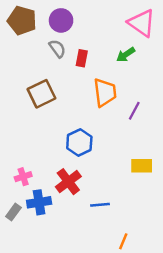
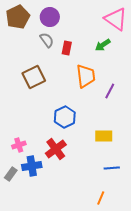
brown pentagon: (22, 20) -> (18, 17), turned 30
yellow rectangle: (142, 166) -> (104, 136), moved
blue line: (100, 205) -> (112, 168), moved

